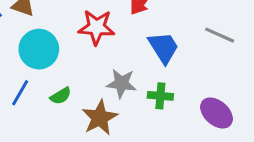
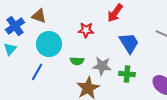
red star: (97, 27) -> (86, 30), size x0.7
green semicircle: (61, 96) -> (77, 61), moved, turned 32

